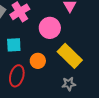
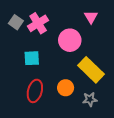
orange circle: (38, 61) -> (66, 88), moved

